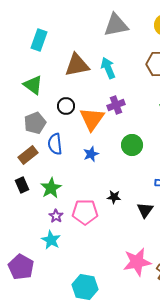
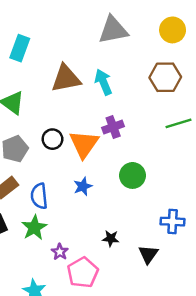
black circle: (66, 106) -> (52, 139), moved
blue semicircle: (55, 144) -> (39, 196), moved
pink pentagon: (85, 212) -> (83, 272), moved, turned -30
purple star: (56, 216) -> (60, 252), moved

